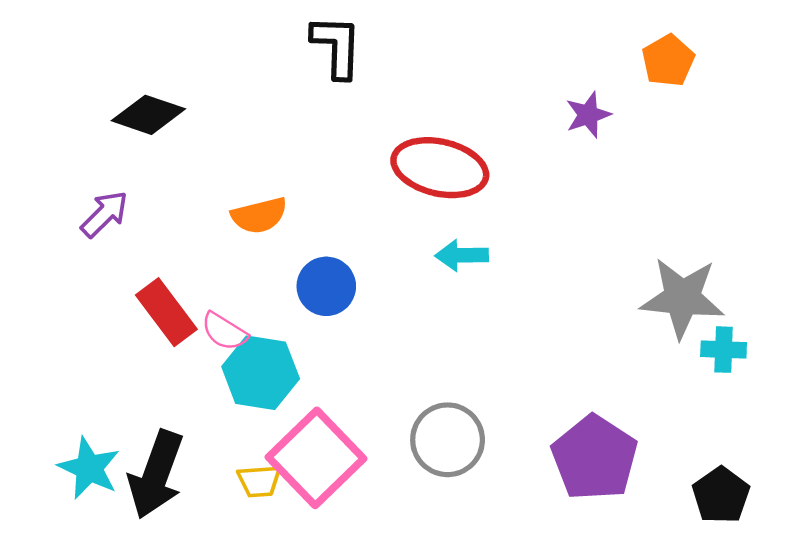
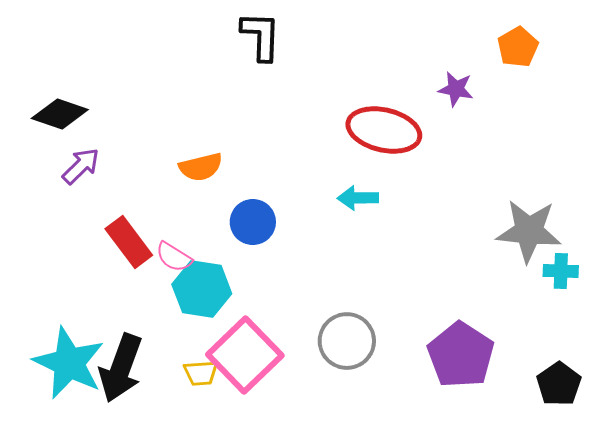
black diamond: (148, 115) -> (60, 114), moved
purple star: (588, 115) -> (456, 89), turned 30
red ellipse: (440, 168) -> (384, 130), moved
cyan star: (89, 468) -> (69, 363), size x1.5

